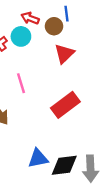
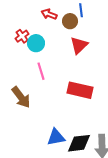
cyan circle: (21, 36) -> (36, 43), moved
red rectangle: (65, 105) -> (80, 90), turned 50

